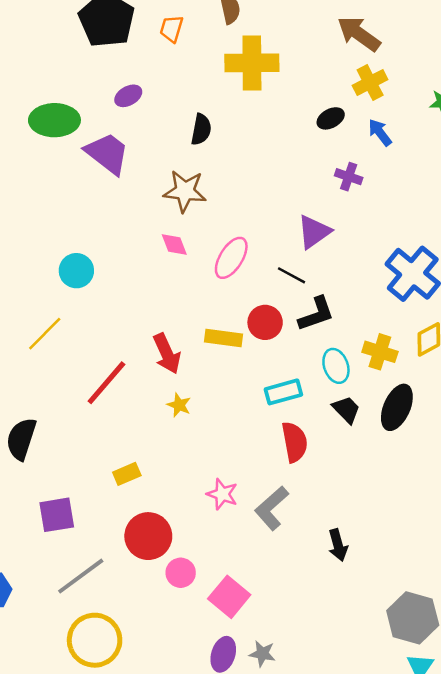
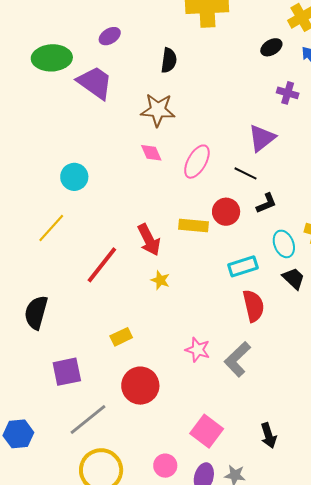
black L-shape: (316, 314) -> (266, 203), size x0.7
black arrow: (338, 545) -> (268, 435), moved
pink circle: (181, 573) -> (165, 466), moved

